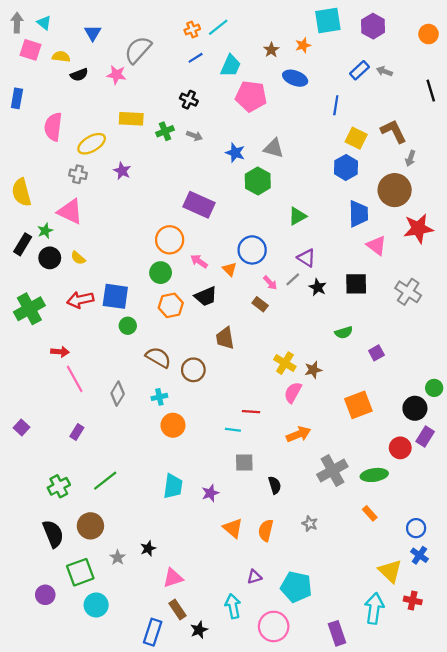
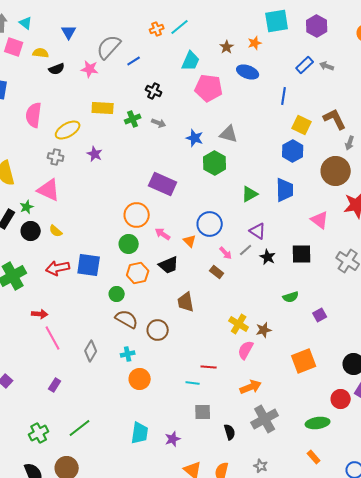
blue line: (196, 58) -> (134, 61), moved
blue trapezoid: (358, 214) -> (285, 190), moved
green circle: (128, 326) -> (117, 294), moved
gray cross: (332, 470) -> (265, 419), moved

